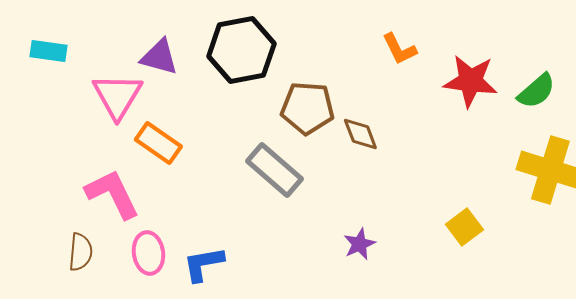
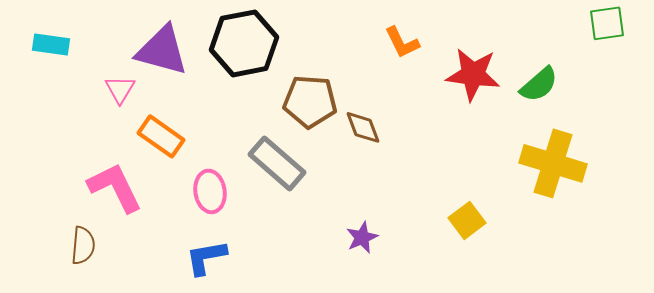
purple triangle: (159, 57) -> (162, 50), size x1.4
pink triangle: (117, 96) -> (120, 89), size x0.6
pink ellipse: (148, 253) -> (210, 191), moved

